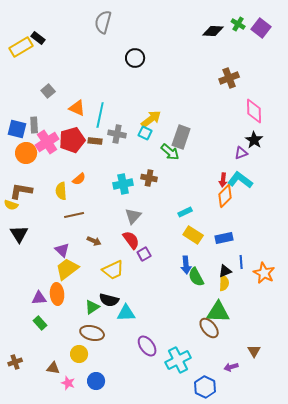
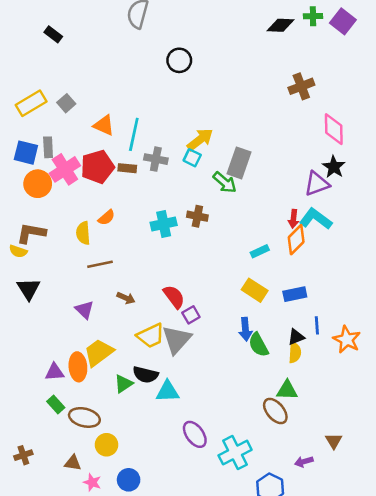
green cross: (238, 24) -> (313, 16), turned -32
yellow rectangle: (21, 47) -> (31, 103), moved
purple triangle: (241, 153) -> (317, 184), size x1.5
cyan rectangle: (185, 212) -> (260, 251), moved
gray triangle: (133, 216) -> (177, 340), moved, size x1.4
yellow trapezoid: (67, 269) -> (99, 353), moved
green triangle: (218, 312) -> (287, 390), size x0.7
brown ellipse: (92, 333) -> (84, 417), moved

